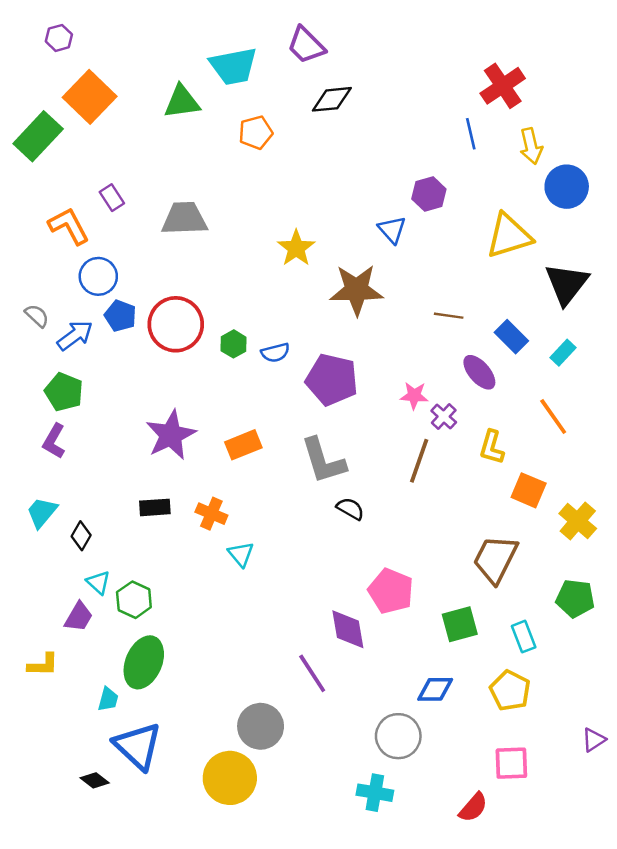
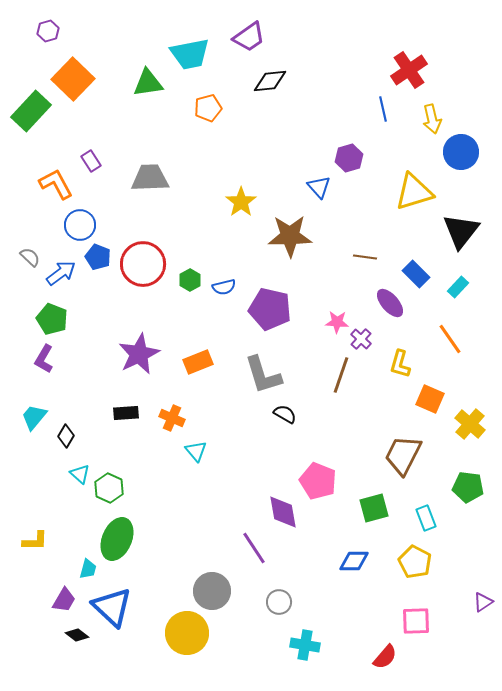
purple trapezoid: (306, 45) -> (249, 37), turned -80
purple trapezoid: (79, 617) -> (64, 600), moved
gray circle: (398, 736) -> (279, 602), moved, size x0.7

